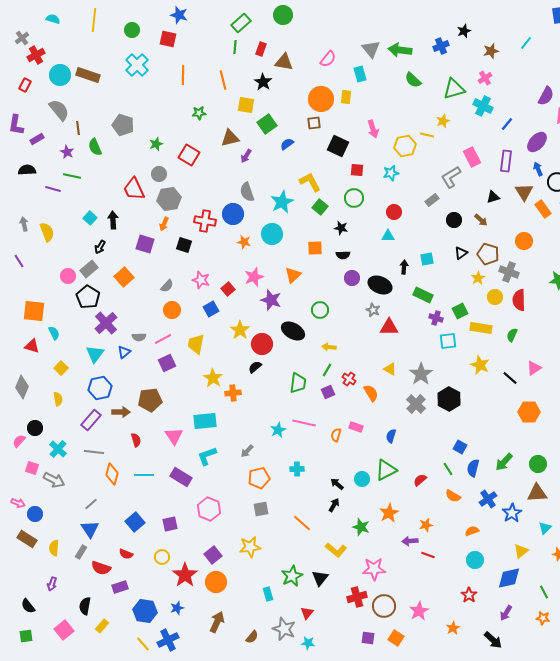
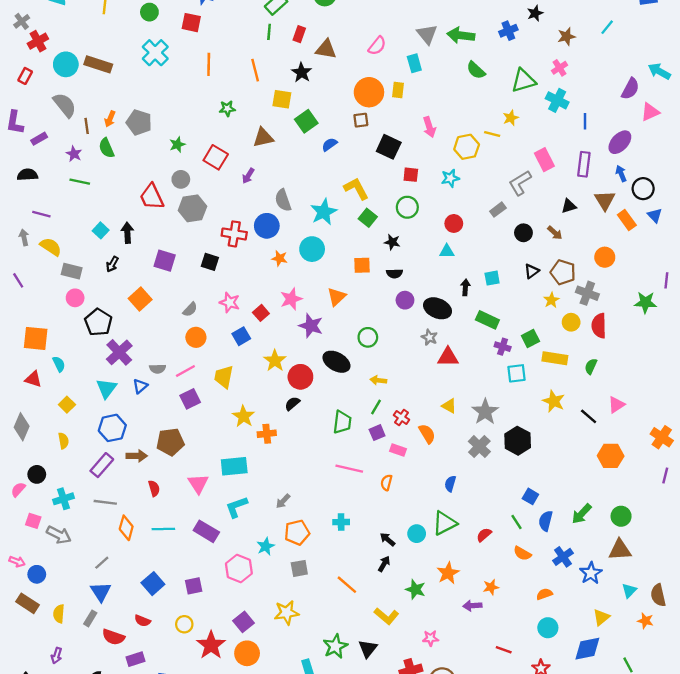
blue line: (507, 124) -> (585, 121), turned -40
purple arrow: (246, 156) -> (248, 176), moved
purple line: (53, 189) -> (41, 214), moved
orange arrow: (164, 224) -> (110, 119), moved
yellow semicircle: (47, 232) -> (51, 247), turned -36
gray rectangle: (89, 269) -> (72, 271), moved, turned 54
pink rectangle: (356, 427) -> (398, 450), moved
cyan star: (278, 430) -> (266, 546), moved
cyan cross: (58, 449) -> (63, 499), turned 30
red line: (428, 555) -> (504, 650), moved
pink star: (374, 569) -> (431, 638), size x0.6

